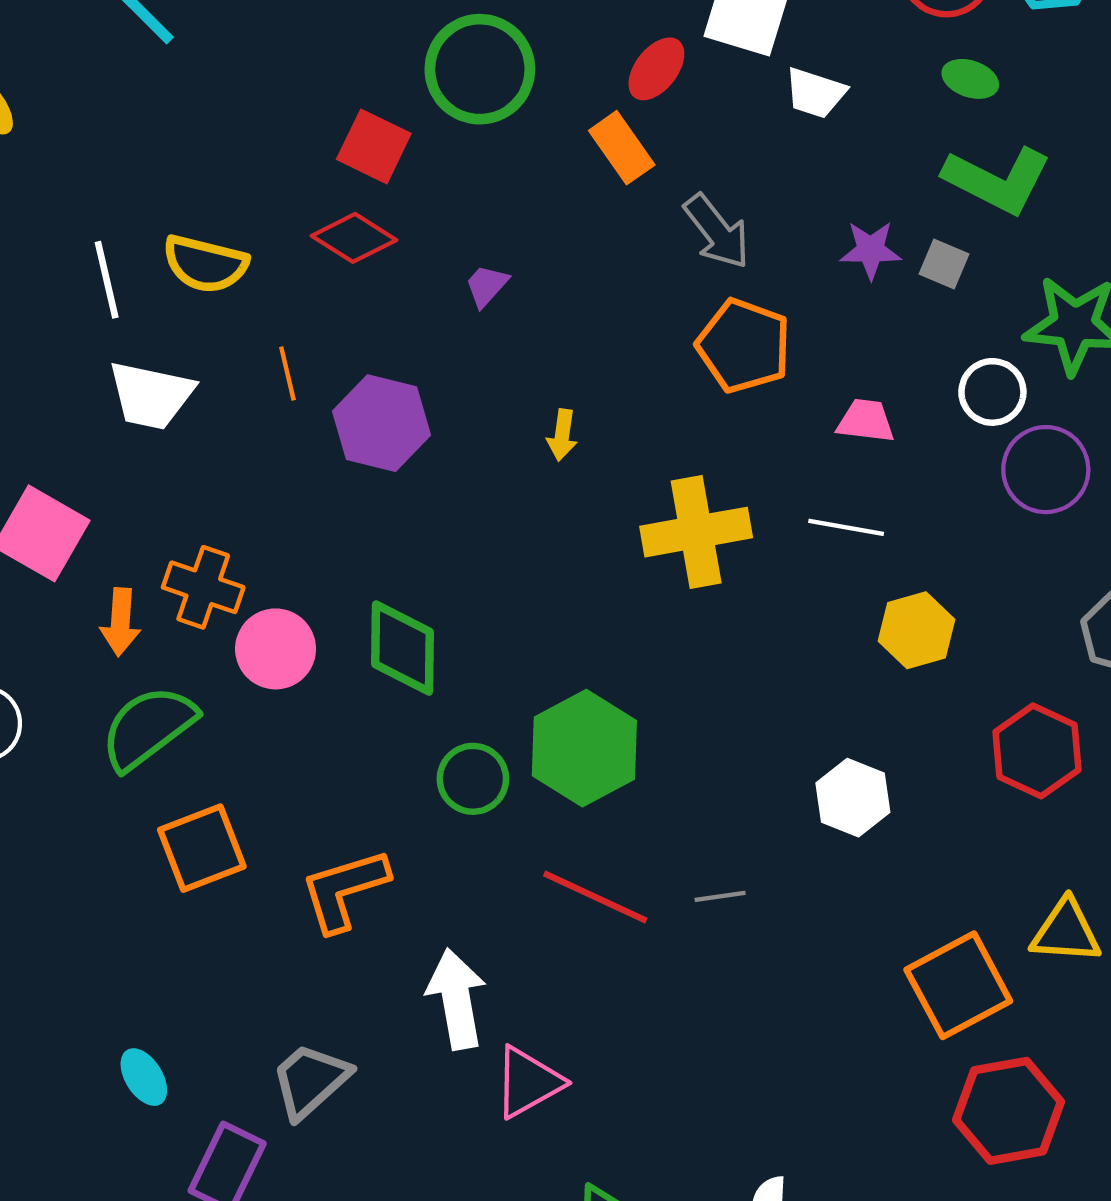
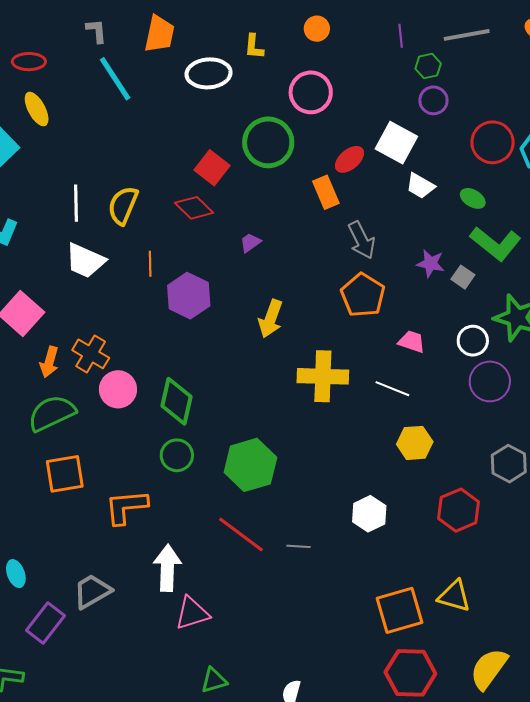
green ellipse: (970, 79) -> (473, 198), moved
yellow semicircle: (205, 264) -> (123, 205), turned 87
yellow arrow: (562, 435) -> (271, 319), size x1.6
green circle: (473, 779) -> (177, 455), moved

